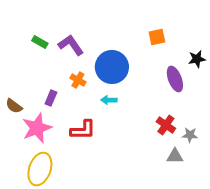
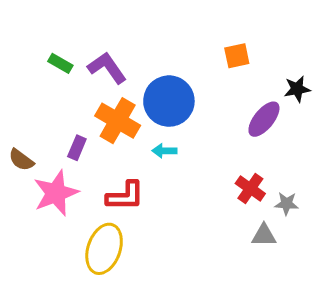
purple ellipse: (175, 79) -> (264, 119), turned 60
orange cross: (78, 80) -> (118, 121), size x1.8
yellow ellipse: (40, 169) -> (104, 249), moved

